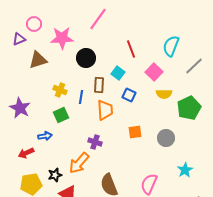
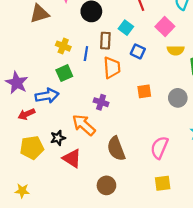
purple star: (20, 108) -> (17, 83), moved
blue arrow: (45, 136) -> (47, 96), size x1.5
orange arrow: (79, 163) -> (84, 125), turned 90

